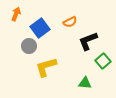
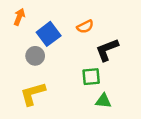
green square: (103, 61) -> (91, 77), moved, turned 35
yellow L-shape: (46, 67) -> (33, 94), moved

